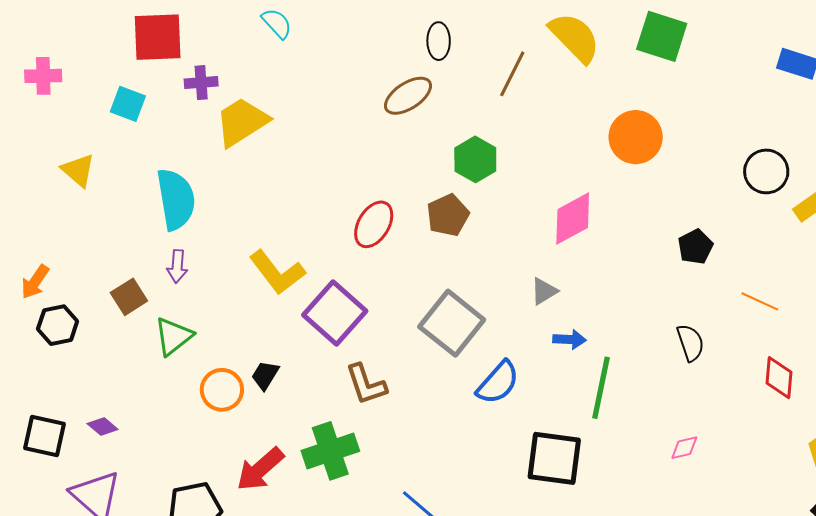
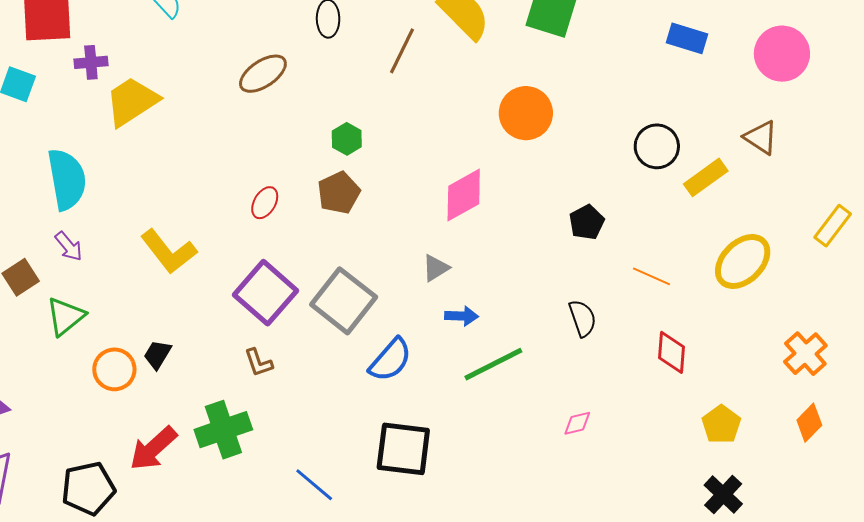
brown ellipse: (408, 96) -> (263, 74), moved
green hexagon: (475, 159) -> (347, 139), moved, size x0.7
red ellipse: (374, 224) -> (265, 203), size x0.7
purple arrow: (177, 266) -> (69, 246), turned -44
purple square: (335, 313) -> (266, 293), moved
brown L-shape: (366, 384) -> (258, 363), size x0.7
green line: (601, 388) -> (493, 364), turned 52
black square: (554, 458) -> (403, 449), moved

